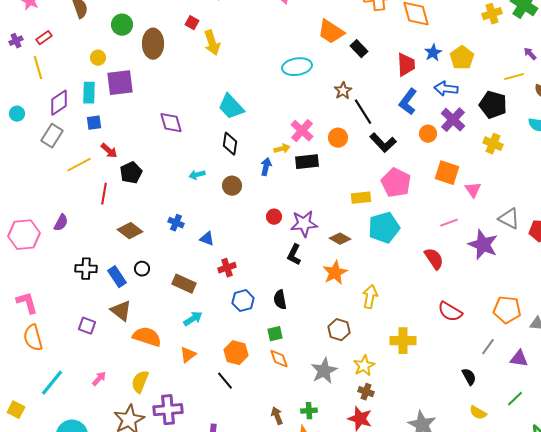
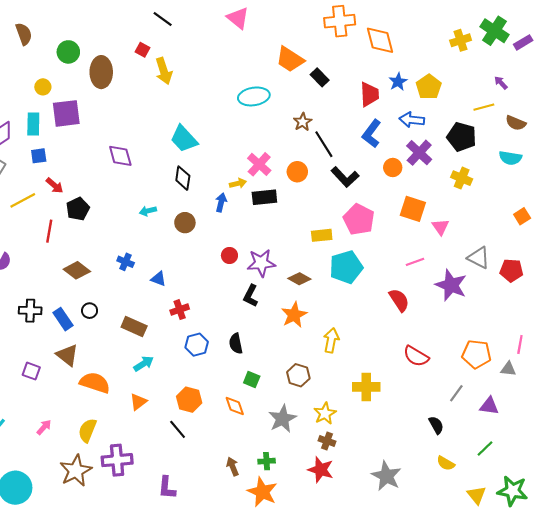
green square: (275, 334) -> (252, 380), moved, turned 35

